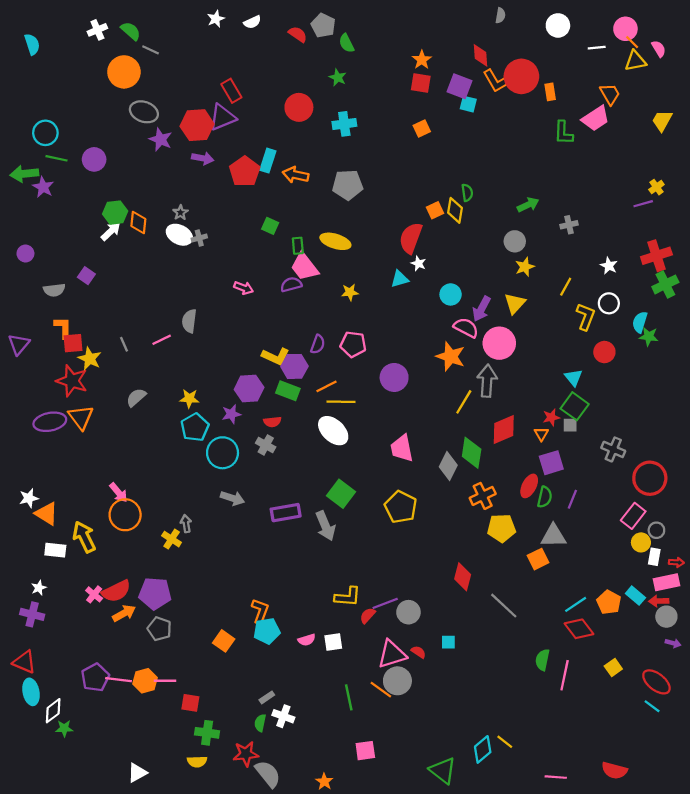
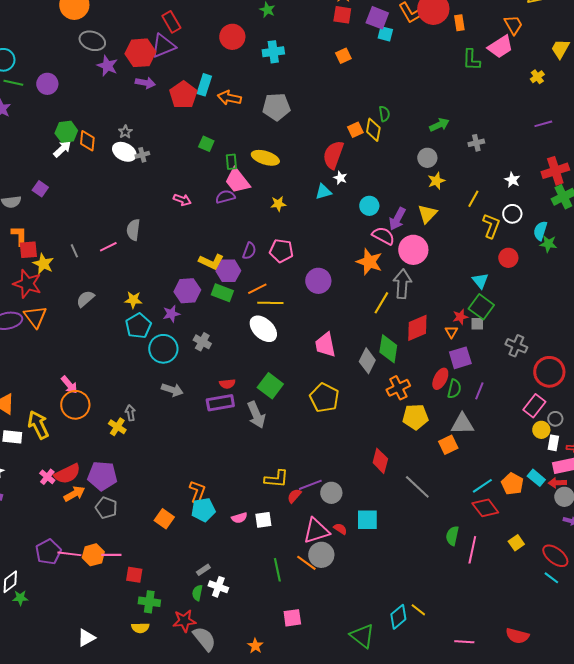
yellow cross: (656, 187) -> (537, 77), moved
red semicircle: (272, 422) -> (227, 384), moved
cyan square: (448, 642) -> (367, 520), size x1.6

